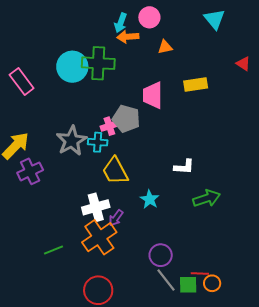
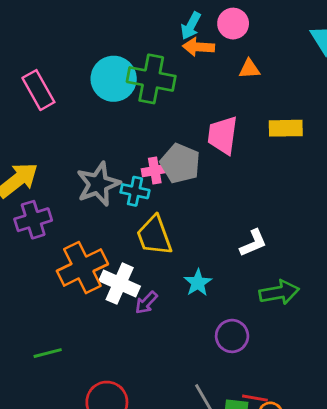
white L-shape: (184, 167) -> (253, 243), turned -35
white cross: (96, 207) -> (120, 284), turned 32
orange cross: (99, 237) -> (82, 268), moved
green line: (53, 250) -> (48, 353), moved
purple circle: (161, 255) -> (232, 336), moved

